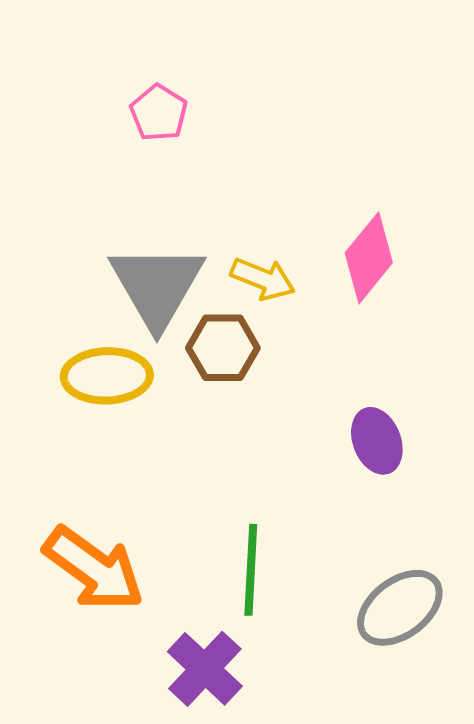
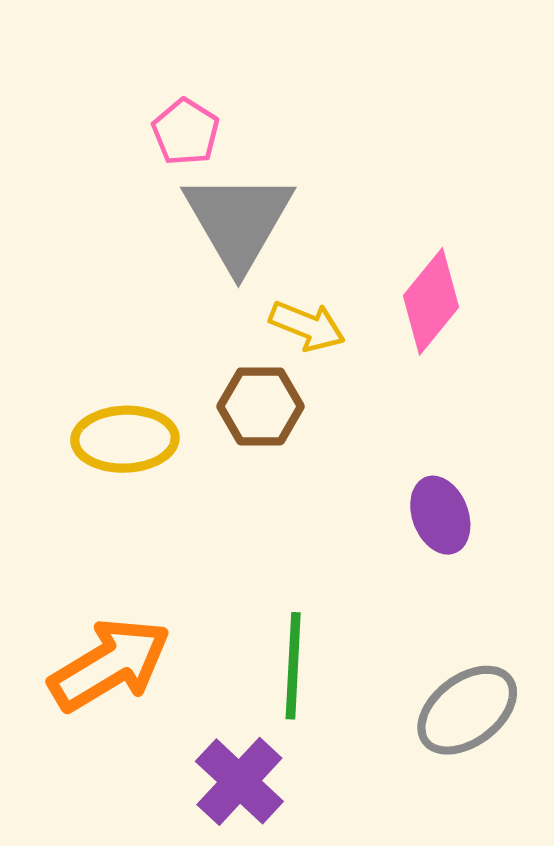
gray triangle: (157, 286) -> (238, 221), moved
orange arrow: (94, 569) -> (110, 665), turned -67

